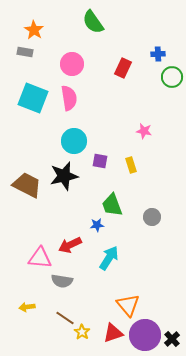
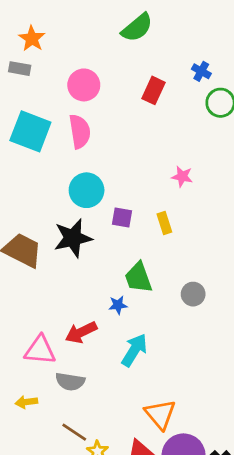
green semicircle: (93, 22) -> (137, 28), moved, turned -95
blue cross: (158, 54) -> (201, 71), turned 32
yellow arrow: (27, 307) -> (26, 402), moved

